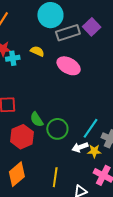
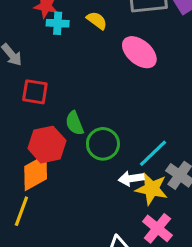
yellow star: (94, 151) -> (152, 189), size x1.5
orange diamond: (17, 174) -> (36, 173), moved
yellow line: (55, 177) -> (21, 211), moved

